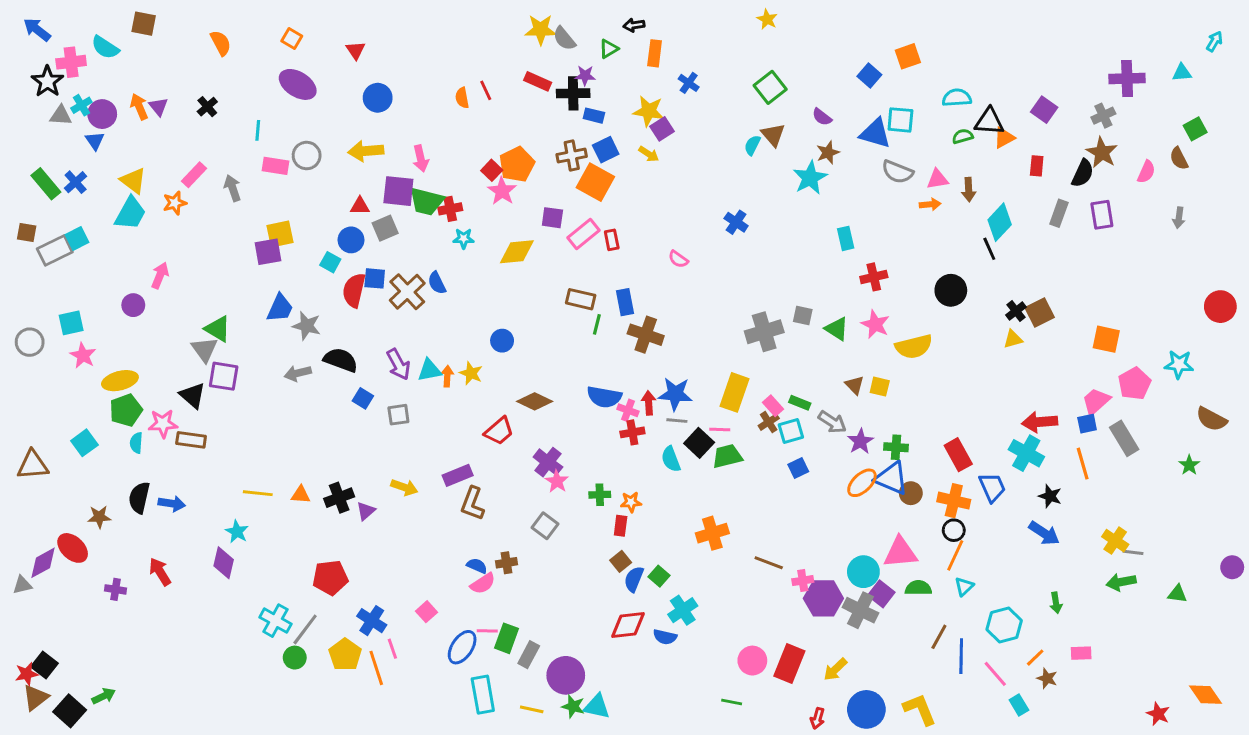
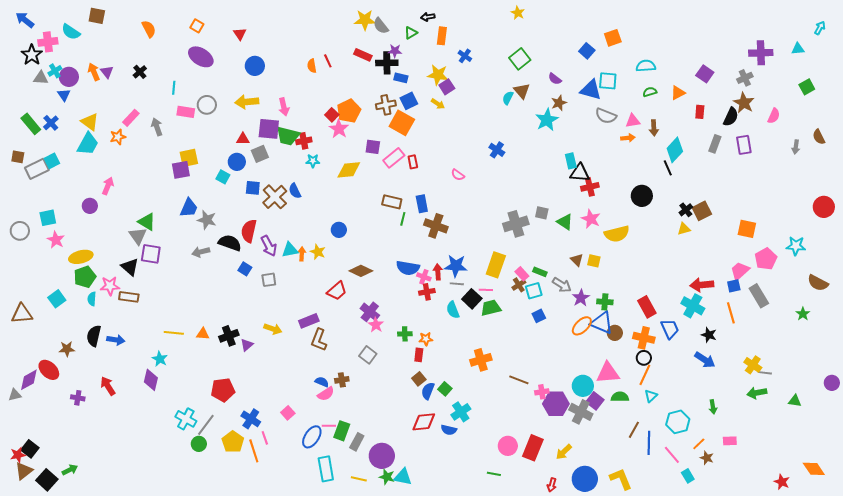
black triangle: (989, 121) -> (580, 173), moved
brown semicircle: (1179, 158) -> (819, 137), moved
red semicircle: (354, 290) -> (249, 231), moved

